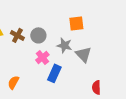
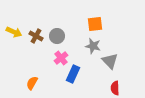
gray star: (64, 45) -> (93, 46), moved
gray triangle: (83, 54) -> (110, 61), moved

